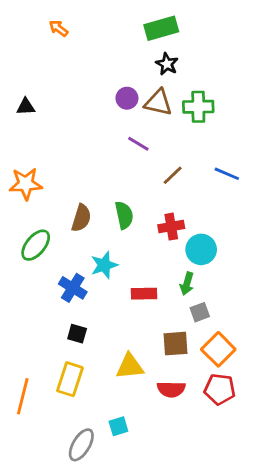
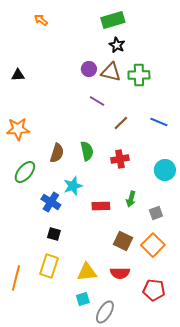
cyan circle: (201, 249) -> (165, 170), moved
gray square: (200, 312) -> (156, 213), moved
brown square: (175, 344) -> (123, 241), turned 30
yellow triangle: (130, 366) -> (87, 272), moved
red pentagon: (220, 389) -> (154, 290), moved
gray ellipse: (81, 445) -> (105, 312), moved

